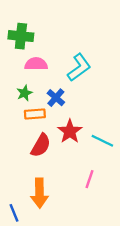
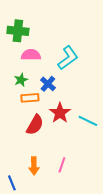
pink line: (90, 179) -> (62, 165), moved
orange arrow: (40, 193) -> (34, 166), size x0.7

